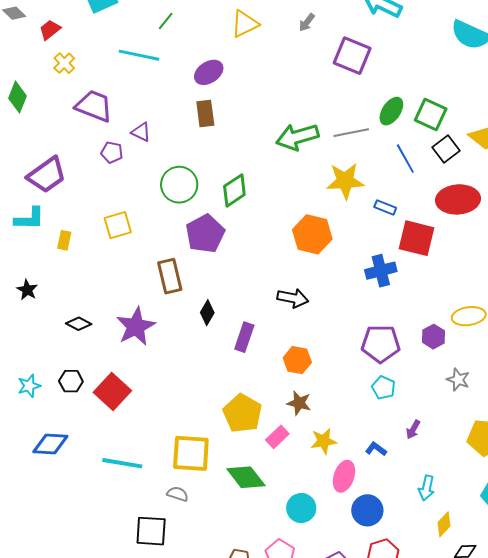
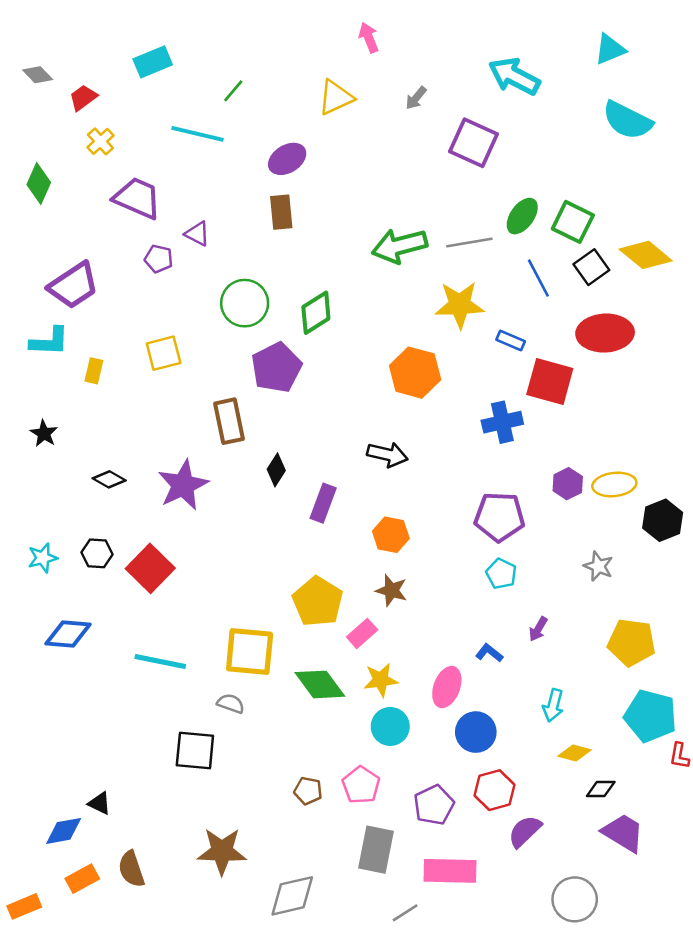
purple hexagon: (433, 337) -> (568, 484), moved
yellow star: (324, 441) -> (381, 680), moved
yellow diamond: (444, 524) -> (574, 753), turned 60

